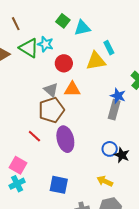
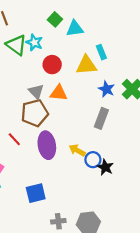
blue star: (118, 96) -> (106, 89), moved
yellow arrow: (105, 181) -> (77, 150), moved
blue square: (59, 185) -> (36, 193), turned -30

